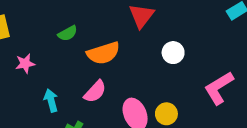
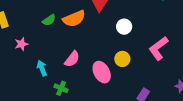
orange semicircle: (103, 53) -> (74, 19), moved
yellow circle: (166, 114) -> (122, 59), moved

